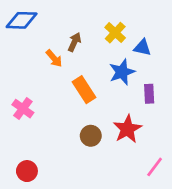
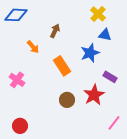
yellow cross: (115, 33) -> (98, 14), moved
orange arrow: (54, 58) -> (33, 47), moved
purple rectangle: (149, 94) -> (110, 77), moved, turned -56

